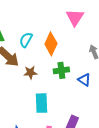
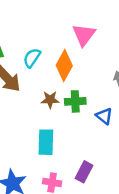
pink triangle: (75, 17) -> (84, 35), moved
brown star: (30, 73) -> (50, 100), moved

